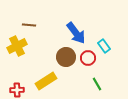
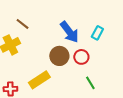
brown line: (29, 25) -> (22, 24), turned 32
cyan rectangle: (104, 46) -> (97, 33), moved, turned 64

